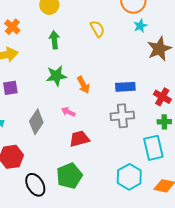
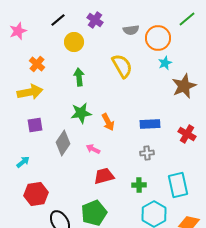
yellow semicircle: (97, 29) -> (122, 66), size x1.4
gray cross: (122, 116) -> (147, 153), size x0.6
gray diamond: (36, 122) -> (63, 143), moved
green cross: (164, 122) -> (139, 185), moved

